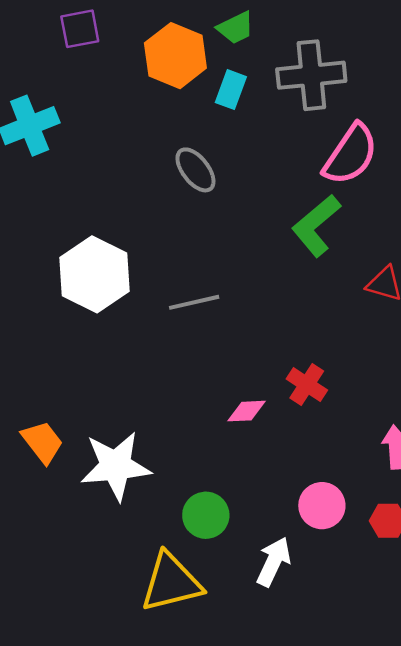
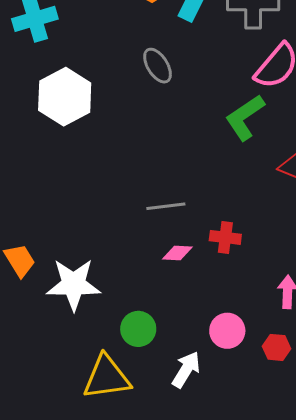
white hexagon: (94, 274) -> (65, 97), moved
gray line: (194, 302) -> (166, 206), moved
red cross: (307, 385) -> (225, 237), turned -32

